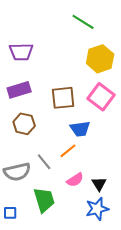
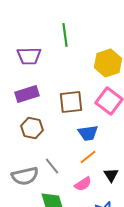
green line: (83, 22) -> (65, 35), moved, turned 50
orange line: (68, 151) -> (88, 157), moved
black triangle: (99, 184) -> (111, 175), moved

